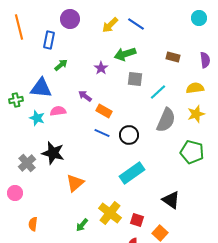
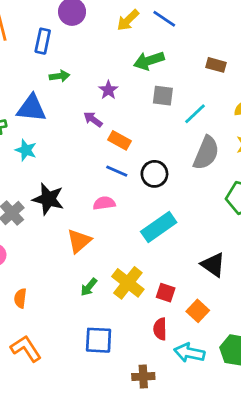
green arrow: (61, 65) -> (59, 76), turned 32
purple star: (101, 68) -> (108, 90), moved
pink semicircle: (58, 111) -> (104, 203), moved
green arrow: (82, 225) -> (89, 287), moved

